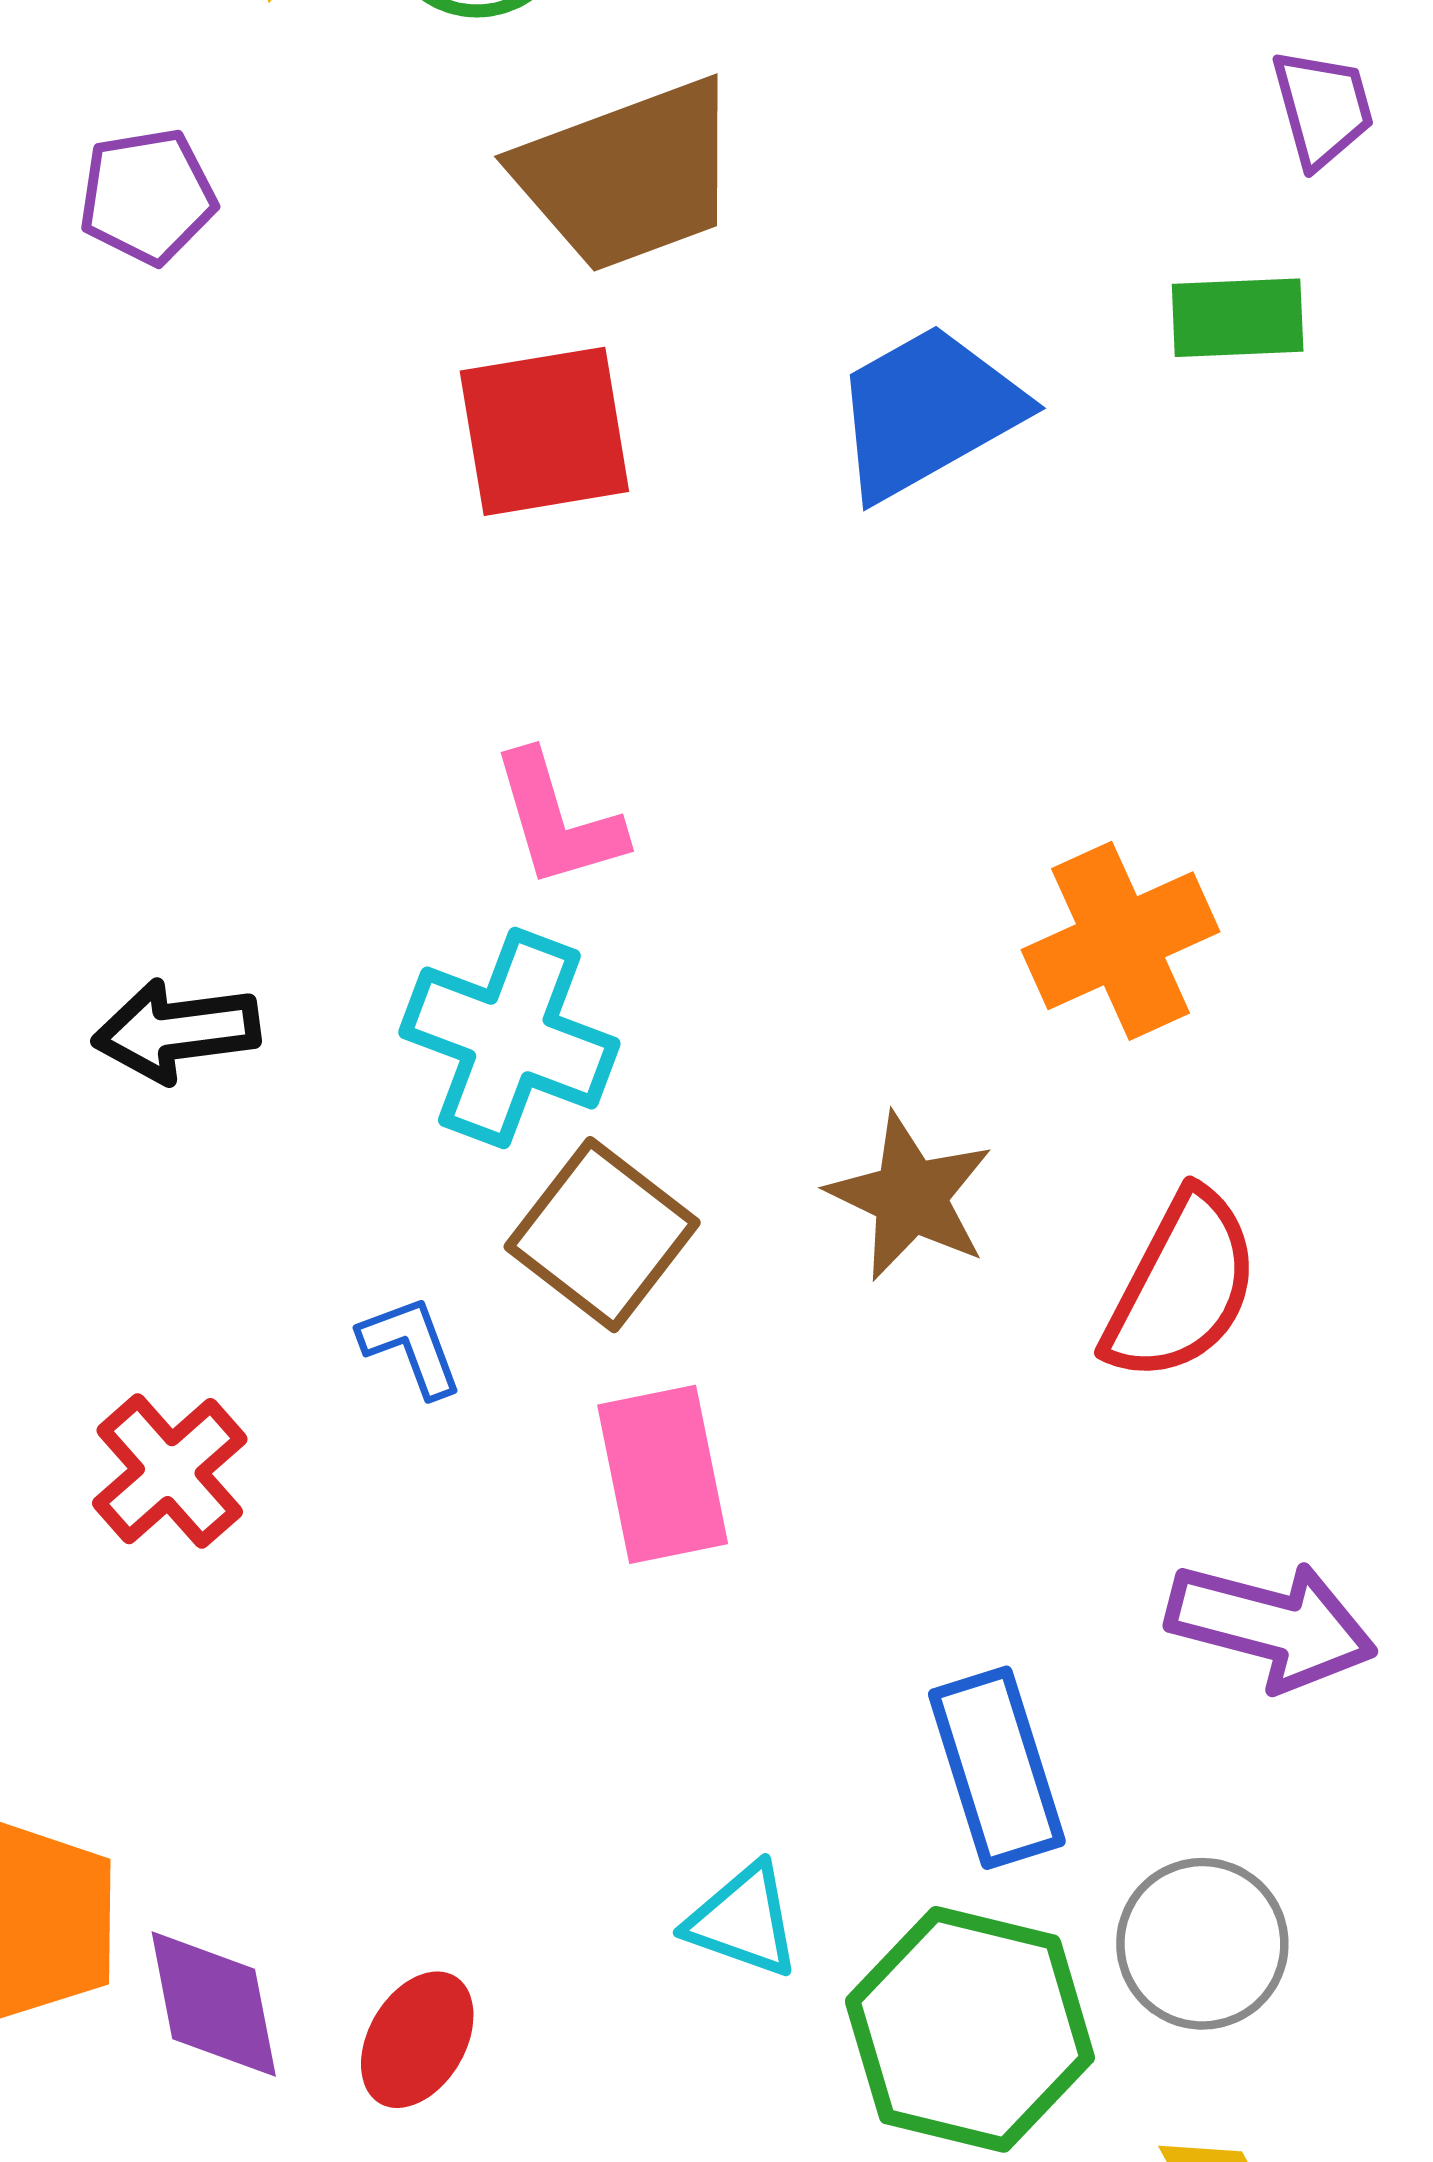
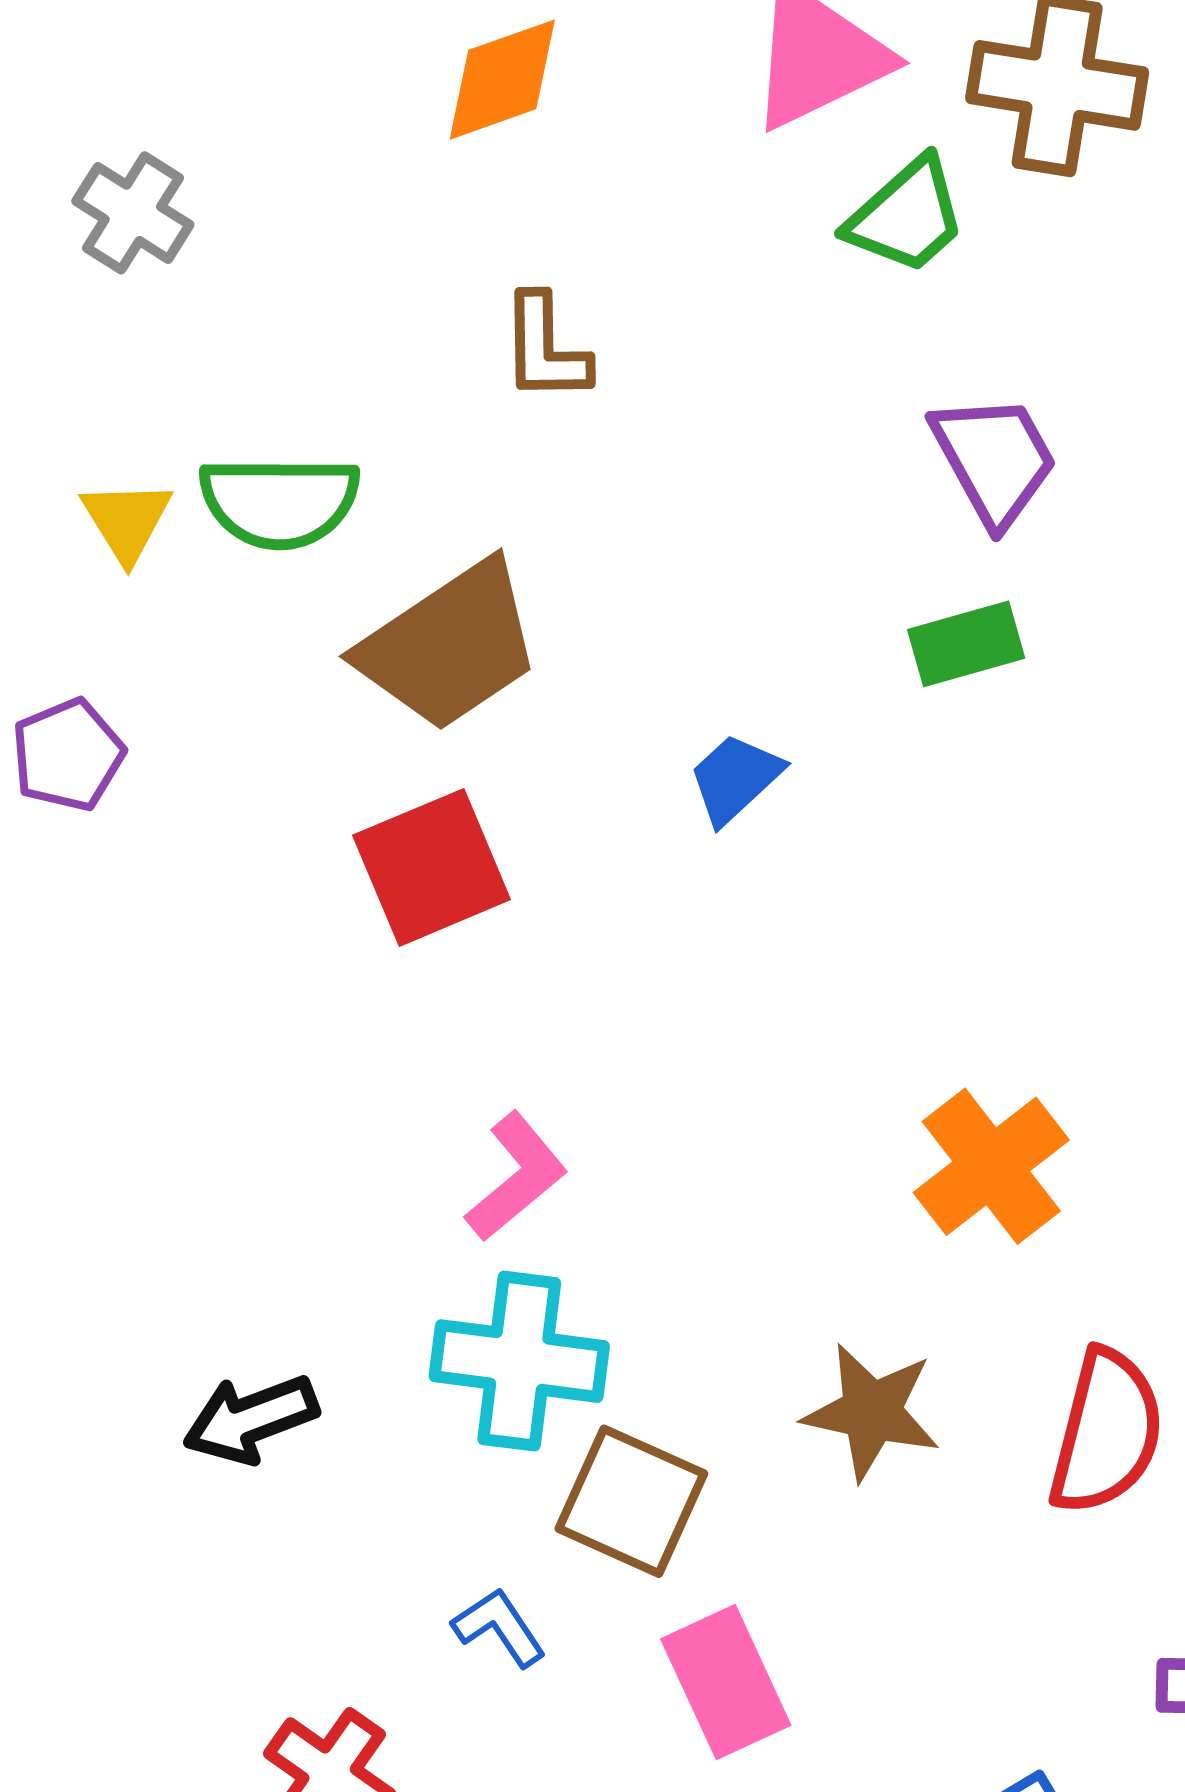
purple trapezoid: (1323, 108) -> (994, 459), size x1.4
blue trapezoid: (928, 412) -> (735, 778), size x0.6
pink L-shape: (558, 820) -> (516, 1177), turned -100

